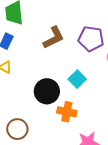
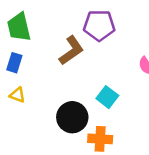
purple pentagon: (91, 39) -> (99, 25), moved

